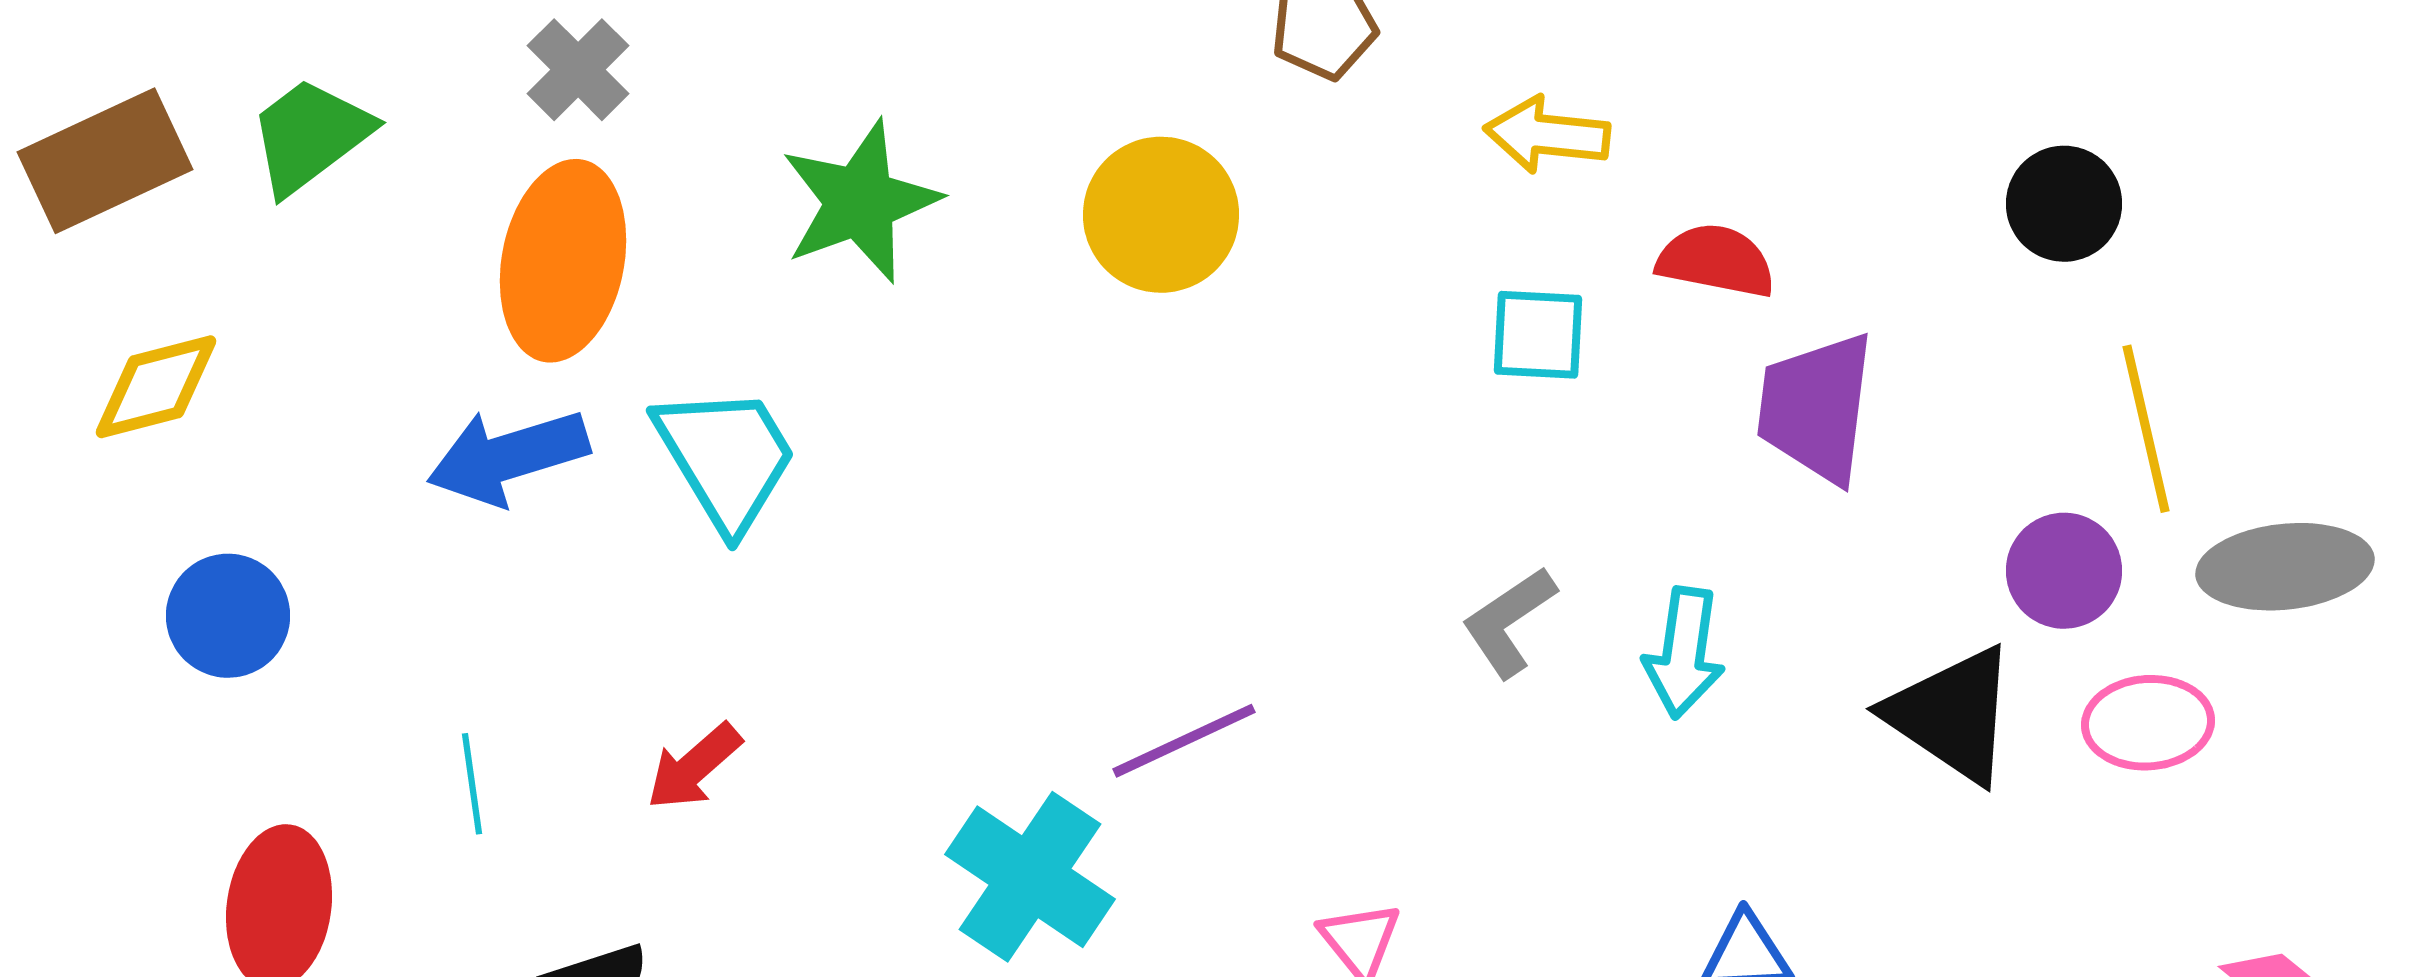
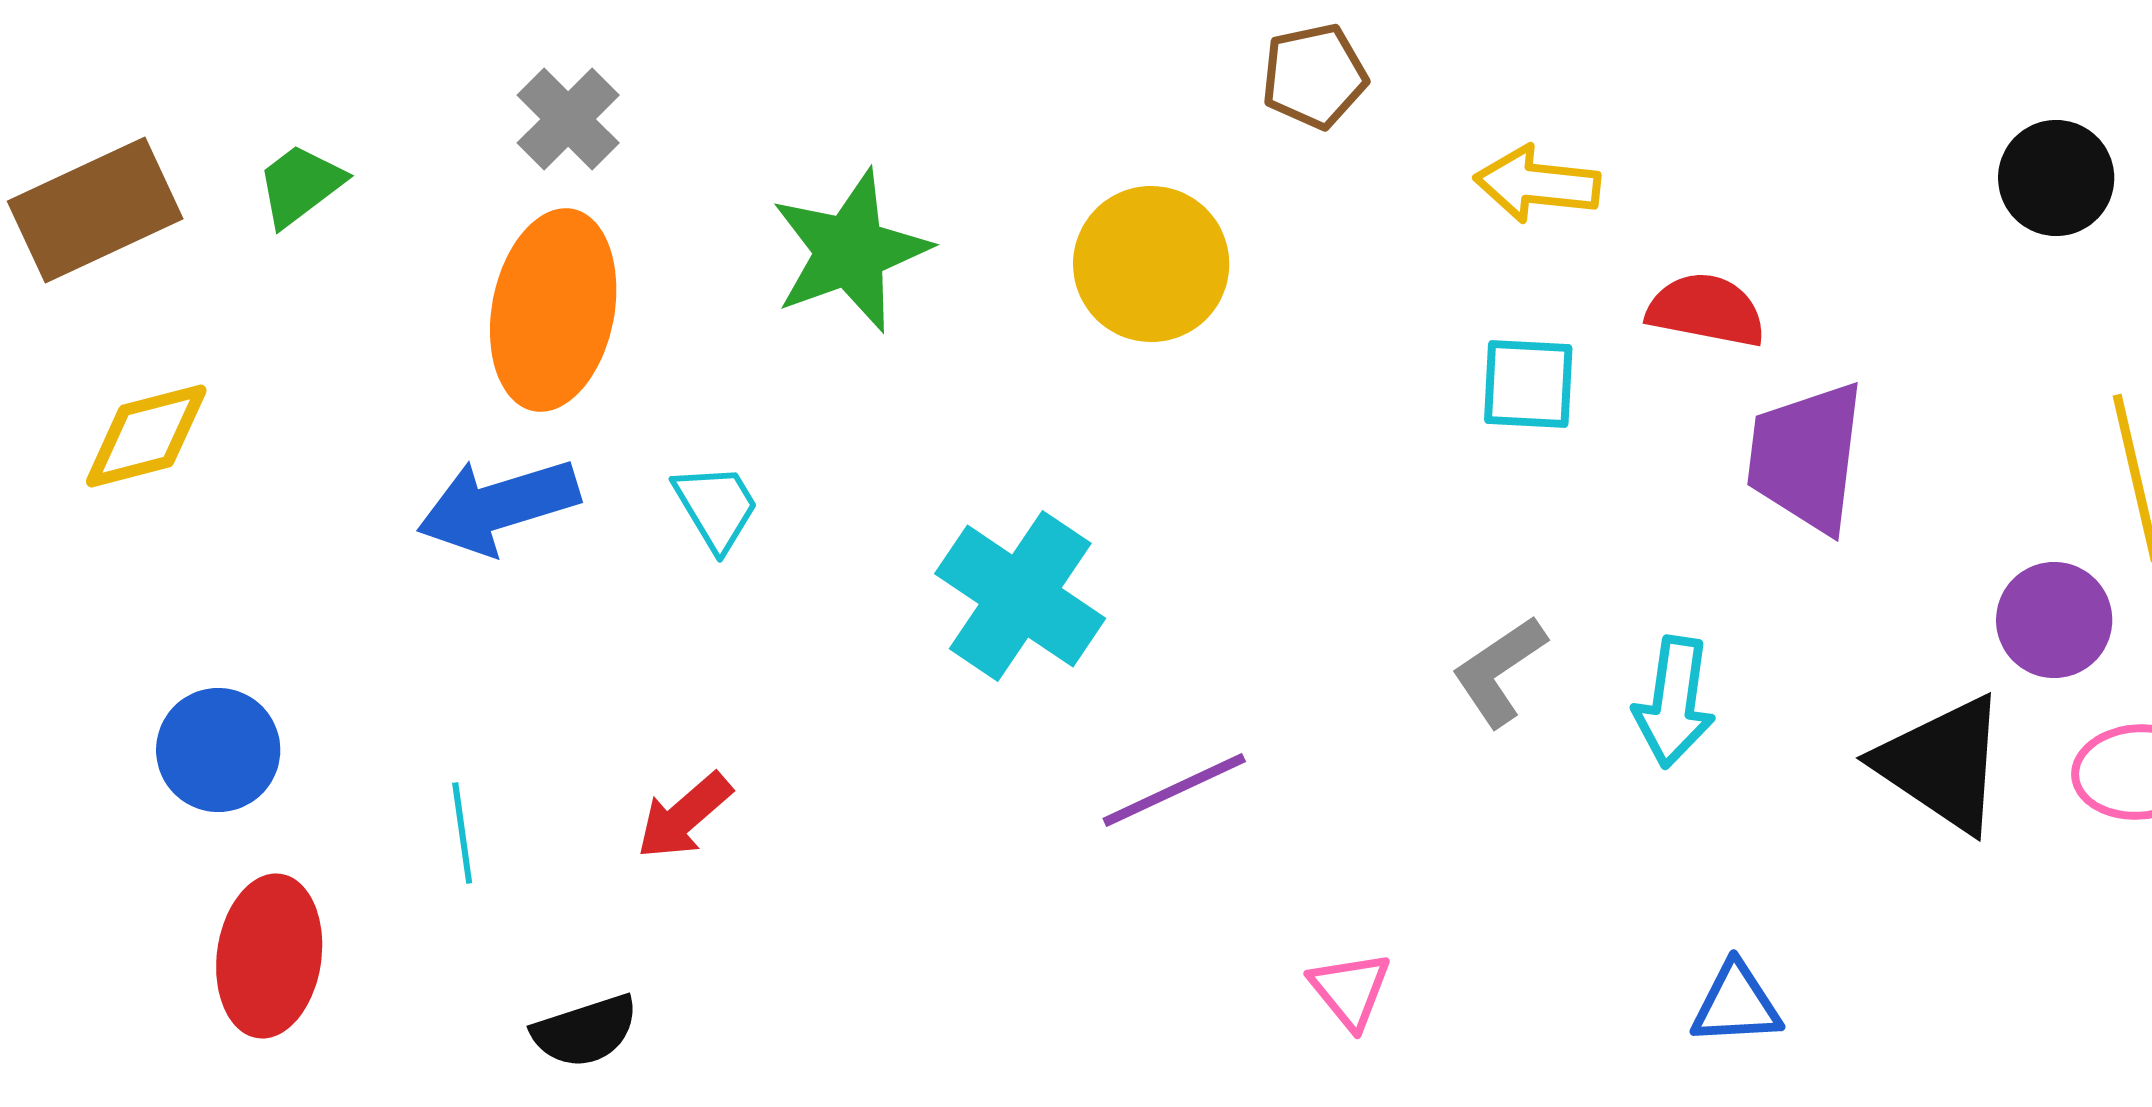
green trapezoid: (310, 136) -> (300, 185), size x0.7
black circle: (2064, 204) -> (2056, 178), moved
cyan trapezoid: (726, 458) -> (716, 507), size x0.6
blue circle: (228, 616) -> (218, 750), moved
cyan cross: (1030, 877) -> (1020, 596), moved

